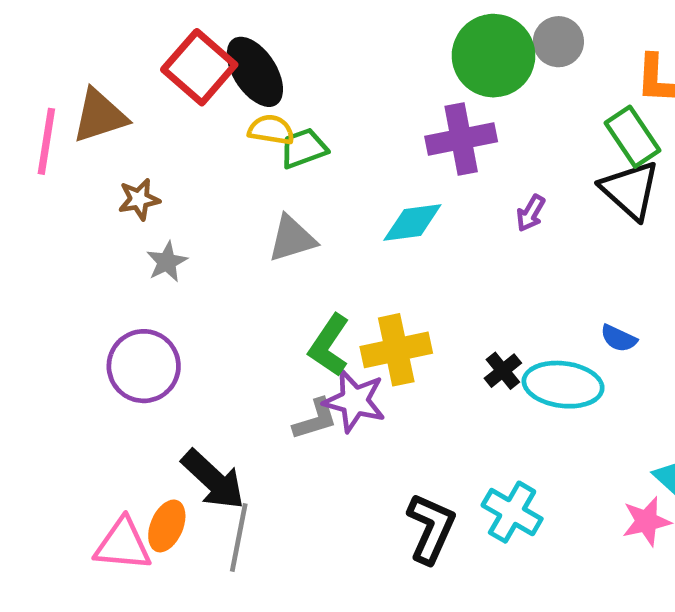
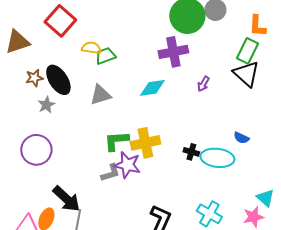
black ellipse: (255, 72) -> (58, 80), moved
green rectangle: (633, 137) -> (247, 51), turned 60
green L-shape: (329, 345) -> (116, 141), turned 52
black cross: (503, 371) -> (191, 152), turned -35
cyan cross: (512, 512) -> (209, 214), moved

